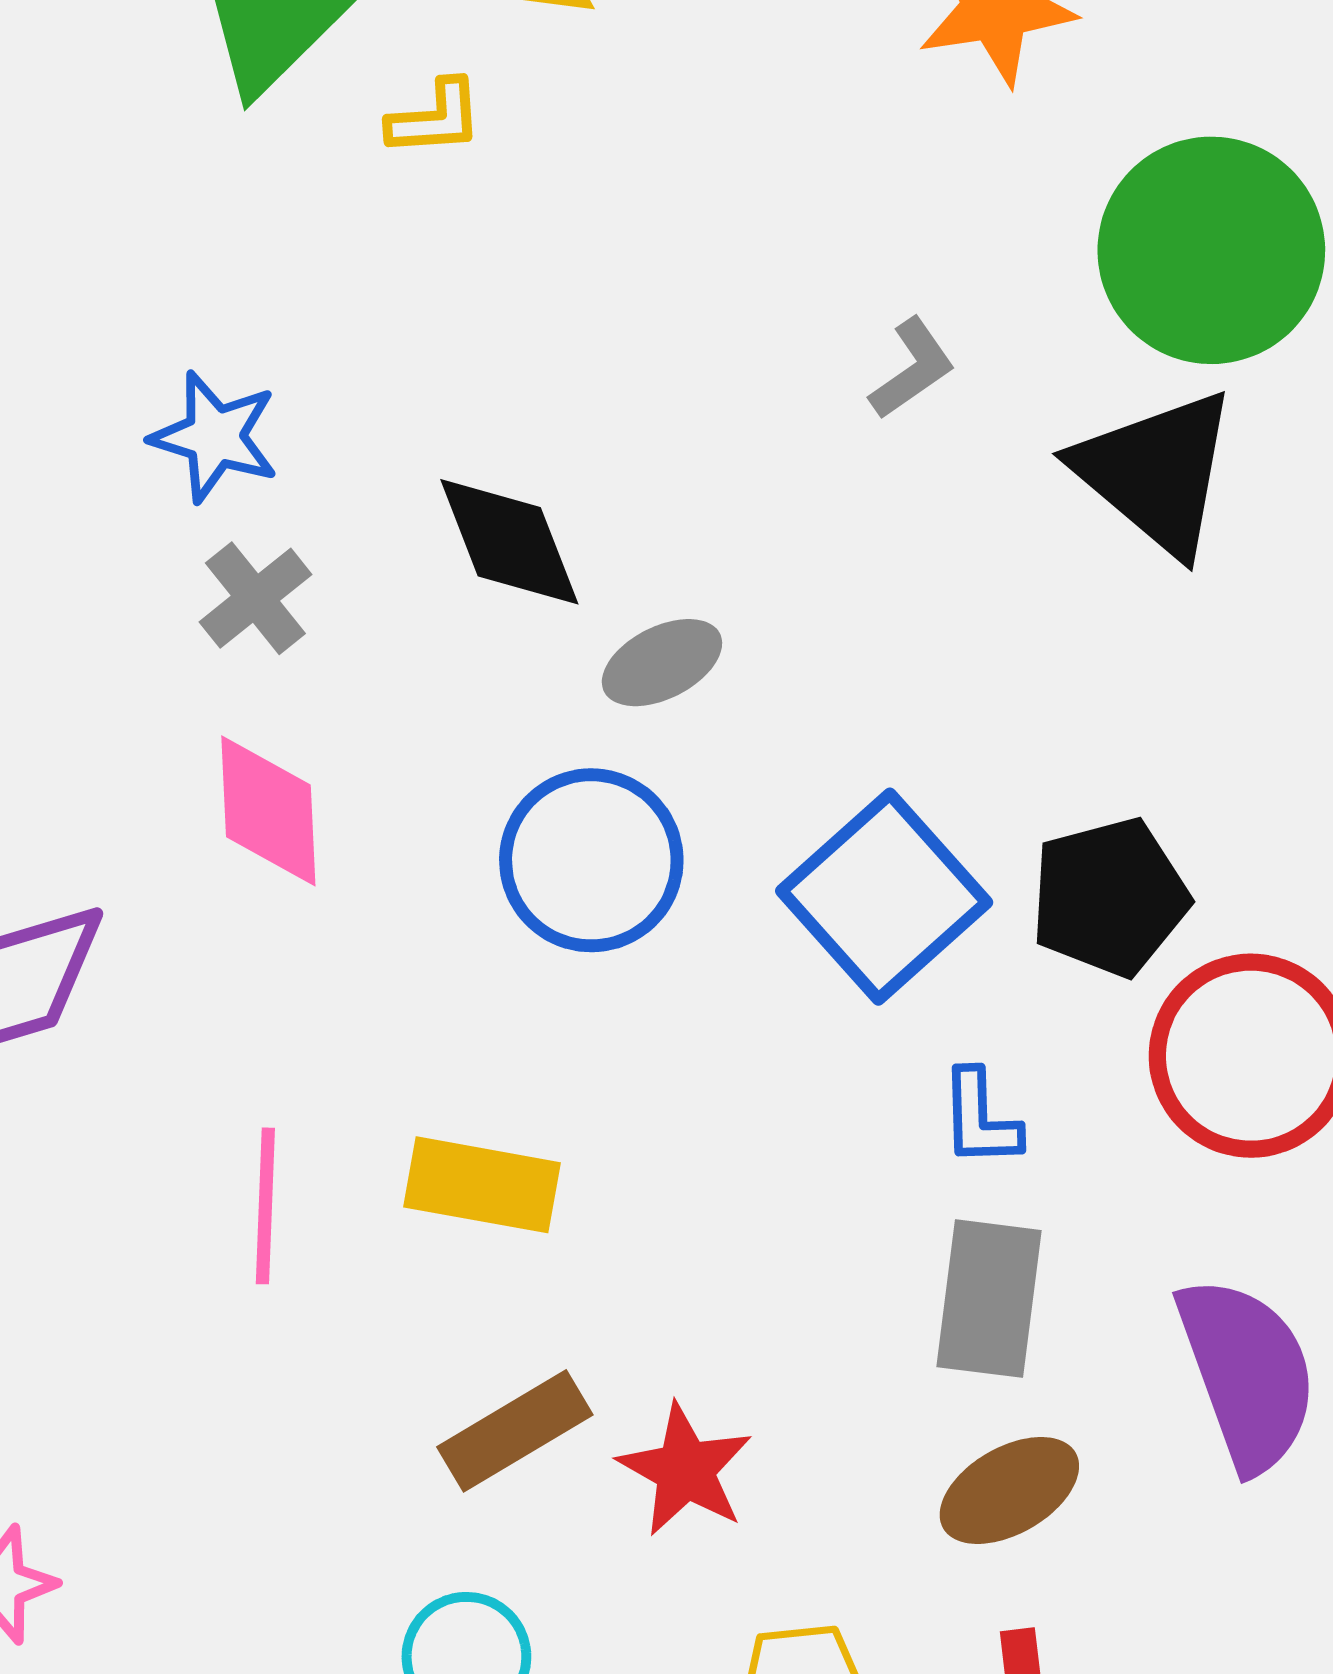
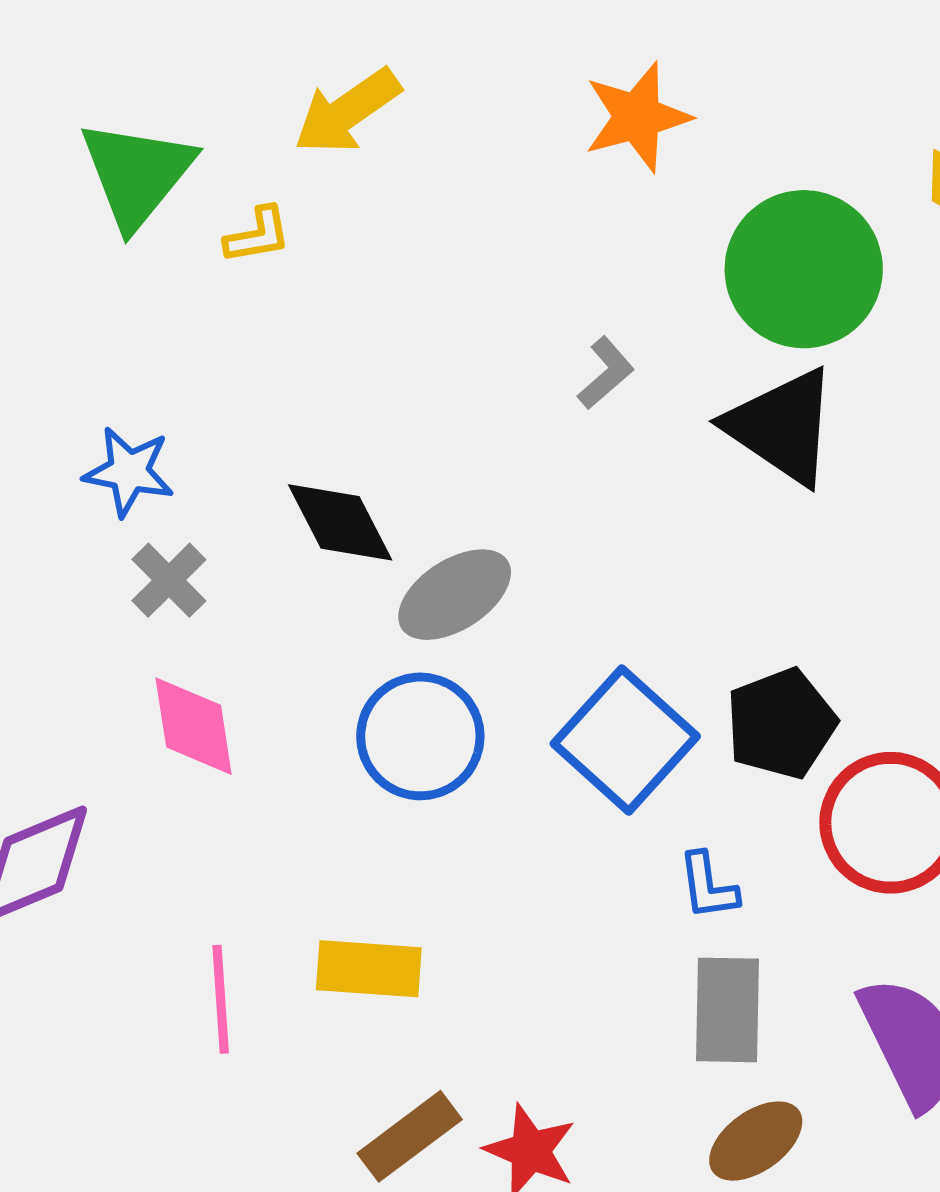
gray ellipse: (662, 663) -> (455, 595), size x1.4

